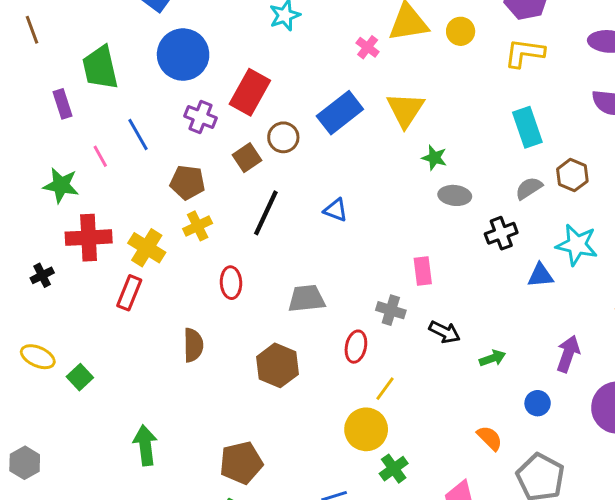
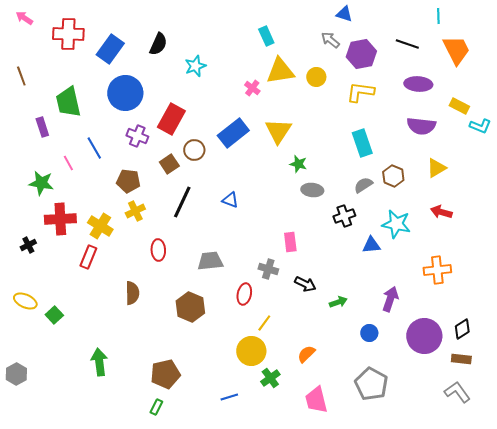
orange semicircle: (490, 438) -> (306, 354), moved, turned -90

